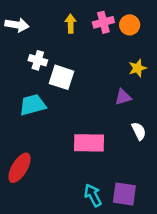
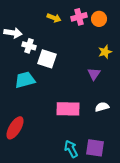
yellow arrow: (71, 24) -> (54, 18), turned 112
white arrow: (17, 25) -> (13, 33), moved
purple triangle: (123, 97) -> (94, 74), turned -40
white semicircle: (139, 131) -> (102, 107), moved, turned -80

